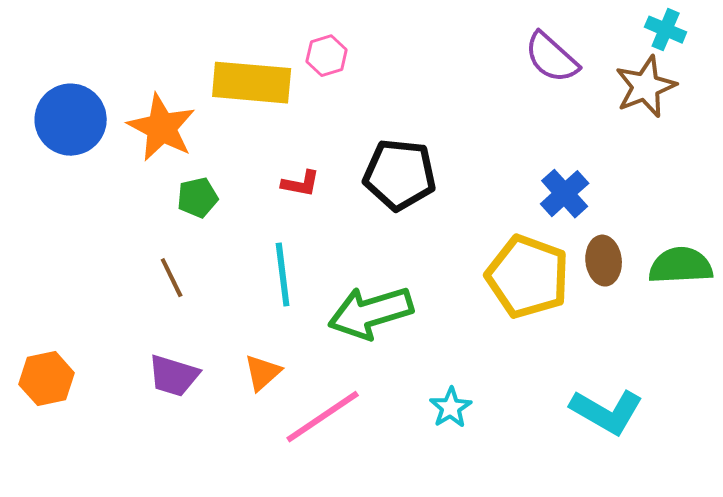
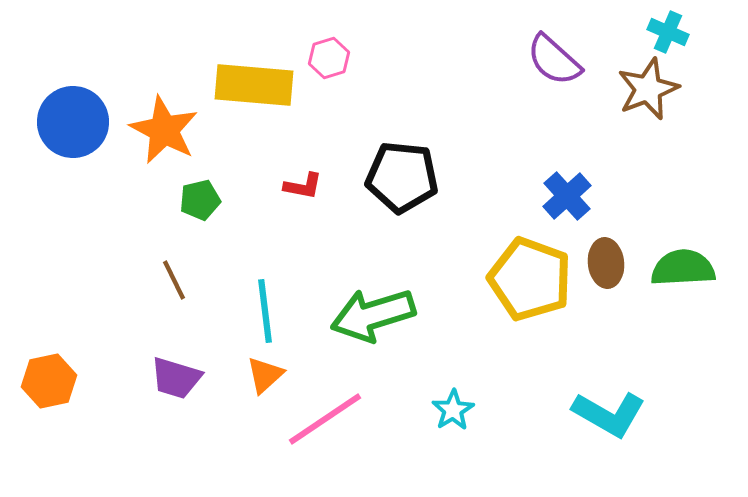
cyan line: (283, 275) -> (265, 311), moved

